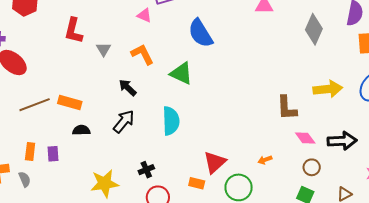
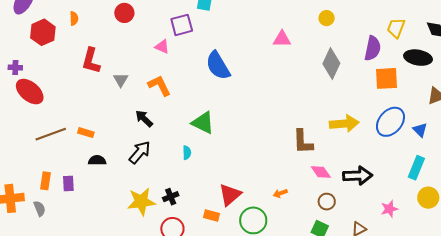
green triangle: (181, 73) -> (203, 123), moved
orange rectangle: (70, 103) -> (86, 133), size x0.7
cyan semicircle: (171, 121) -> (187, 153), size x0.5
black cross: (146, 170) -> (171, 197), moved
yellow star: (105, 183) -> (141, 202), moved

